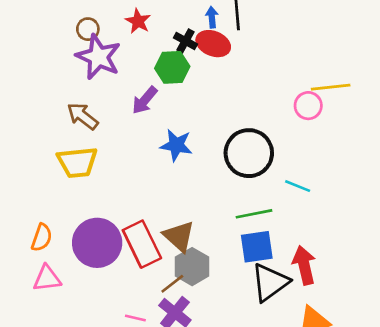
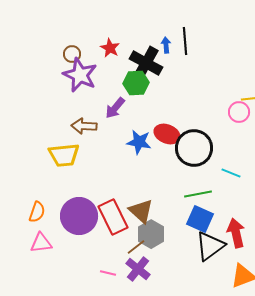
black cross: (185, 41) -> (146, 63), size x1.8
red ellipse: (213, 44) -> (167, 134), moved
brown arrow: (83, 116) -> (84, 126), moved, turned -35
blue square: (257, 247) -> (200, 219), turned 32

